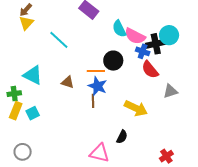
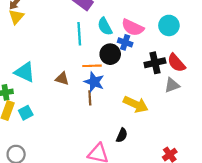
cyan semicircle: (119, 29) -> (105, 26), moved
cyan line: (59, 40) -> (79, 34), moved, turned 45
black cross: (156, 44) -> (155, 63), moved
blue cross: (143, 51) -> (125, 42), moved
red semicircle: (150, 70) -> (176, 63), moved

